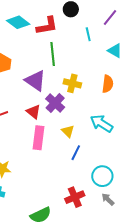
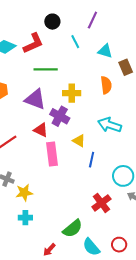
green line: (53, 54) -> (46, 69), turned -70

